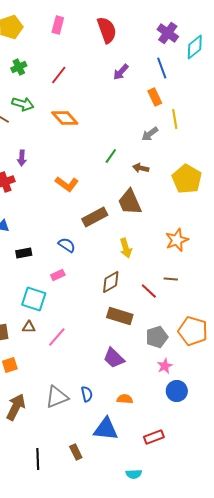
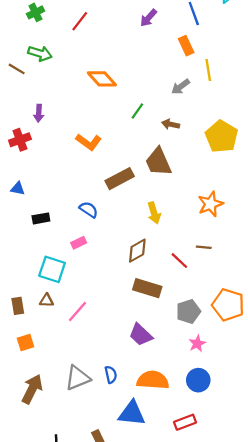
orange diamond: (65, 118) -> (102, 79), moved
blue circle: (177, 391) -> (198, 380), moved
orange semicircle: (125, 399) -> (153, 380), size x1.8

